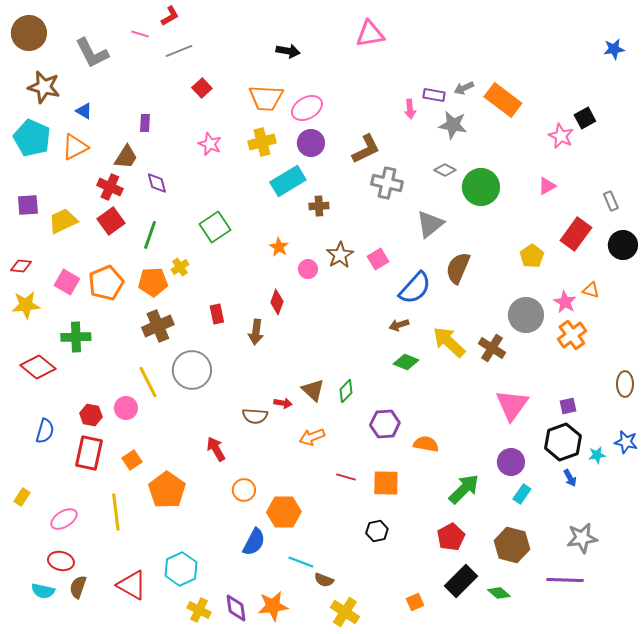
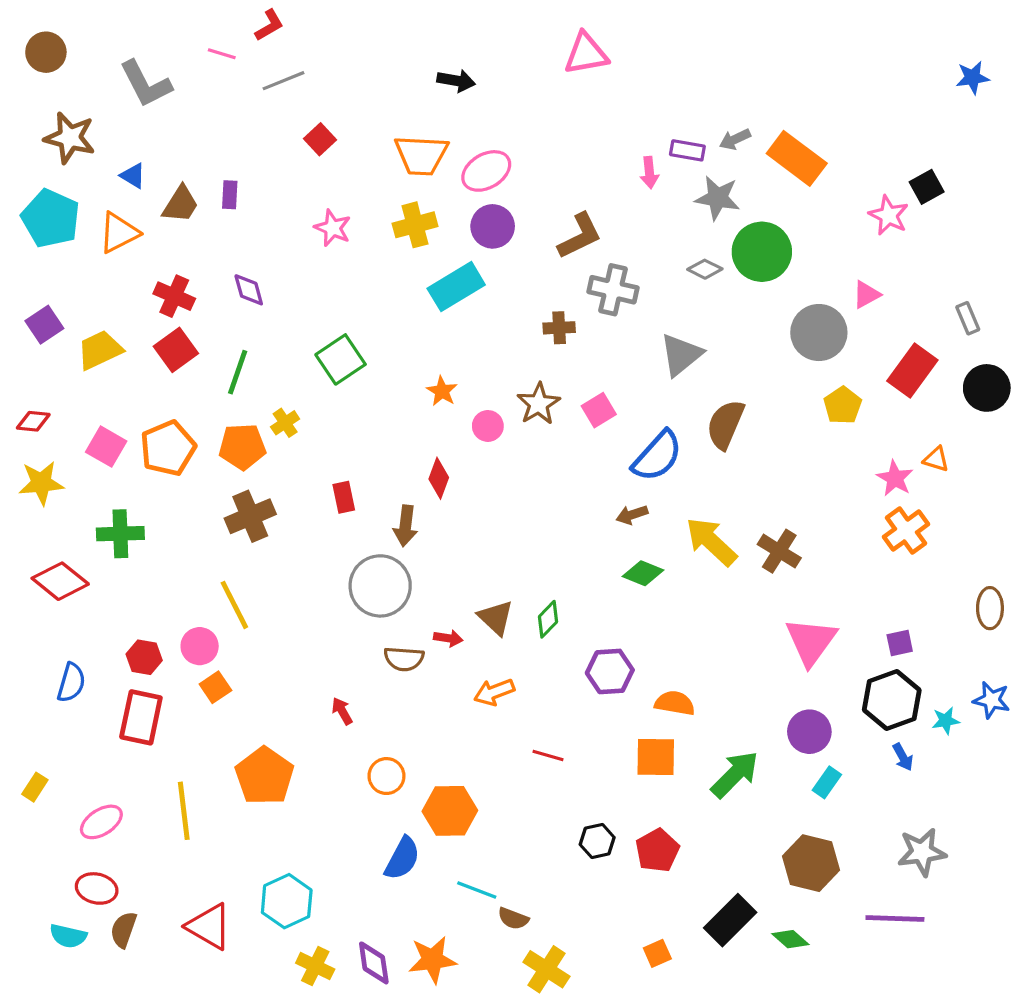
brown circle: (29, 33) -> (46, 52), size x0.7
brown trapezoid: (126, 157) -> (181, 204), moved
green circle: (481, 187) -> (762, 252), moved
purple square: (28, 205) -> (44, 325), turned -30
brown cross: (319, 206) -> (559, 328), moved
gray circle: (526, 315) -> (819, 333), moved
gray circle: (192, 370) -> (380, 586), moved
red arrow: (216, 449) -> (342, 711), size x0.7
orange square: (132, 460) -> (215, 687), moved
orange square: (386, 483) -> (656, 757), moved
red pentagon: (451, 537) -> (657, 850), moved

